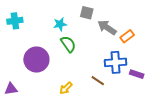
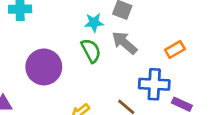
cyan star: (60, 24) -> (94, 23), moved
gray arrow: (107, 28) -> (124, 43), moved

